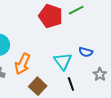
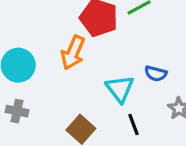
orange arrow: (22, 64) -> (73, 53), moved

